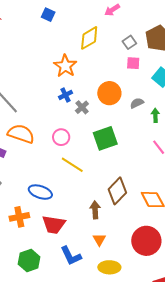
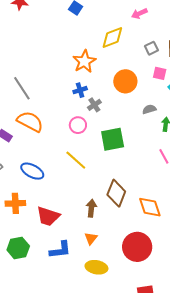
pink square: (133, 63) -> (160, 73), moved
orange circle: (109, 93) -> (125, 81), moved
pink circle: (61, 137) -> (78, 125), moved
brown diamond: (117, 191) -> (116, 193), turned -32
blue ellipse: (40, 192) -> (32, 171), moved
blue L-shape: (71, 256) -> (60, 250), turned -80

